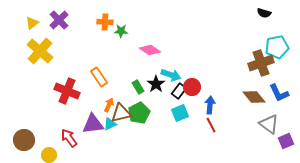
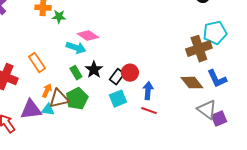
cyan arrow: (171, 75) -> (76, 48), moved
cyan triangle: (110, 124) -> (48, 110), turned 32
red line: (211, 125) -> (149, 111), turned -42
purple square: (286, 141) -> (219, 119), moved

